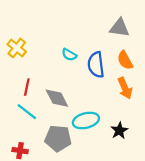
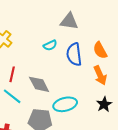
gray triangle: (119, 28) -> (69, 21), moved
cyan semicircle: (69, 55) -> (50, 45), turned -56
black star: (119, 131) -> (104, 104), moved

